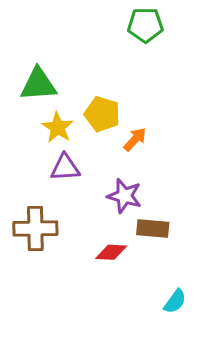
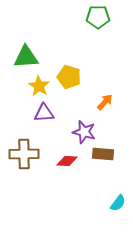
orange arrow: (135, 139) -> (105, 102), moved
red diamond: (111, 252) -> (67, 161), moved

